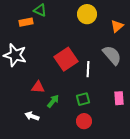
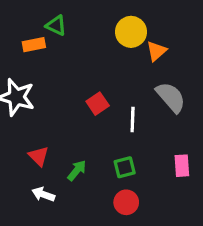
orange triangle: (117, 26) -> (156, 51), moved
red square: (66, 59) -> (98, 104), size x0.6
red triangle: (38, 87) -> (39, 156), moved, turned 40

